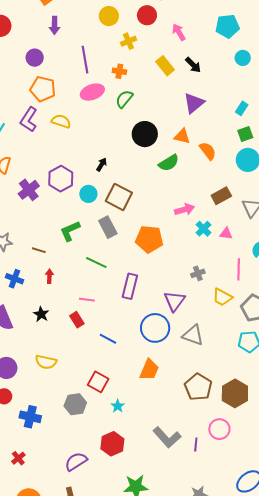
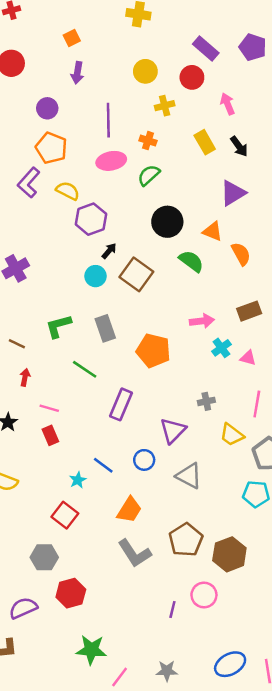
green semicircle: (169, 163) -> (191, 261), turned -120
purple hexagon: (61, 179) -> (91, 219), moved
cyan circle: (88, 194) -> (95, 276), moved
brown square: (119, 197) -> (136, 274), moved
pink line: (87, 300) -> (49, 408), moved
blue circle: (155, 328) -> (144, 460), size x0.6
blue line: (108, 339) -> (103, 465), moved
gray hexagon: (75, 404) -> (44, 557), moved
cyan star: (118, 406) -> (78, 480), moved
gray L-shape: (167, 437) -> (135, 553), moved

